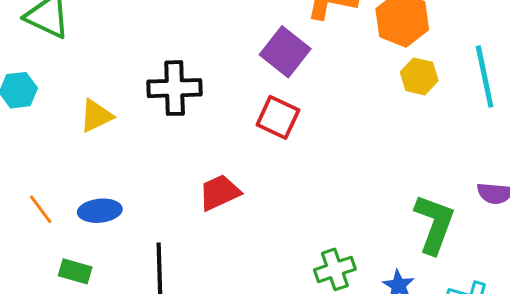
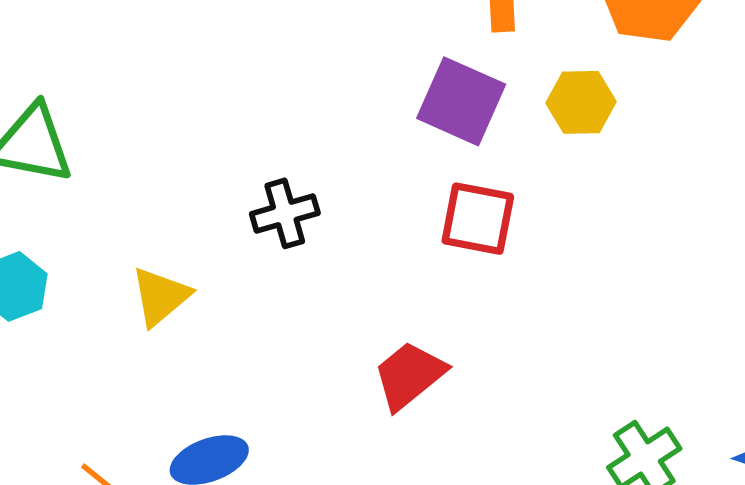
yellow hexagon: (419, 76) -> (581, 102), moved
black cross: (175, 88) -> (285, 213), size x0.7

